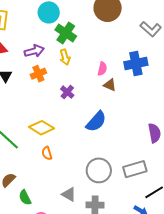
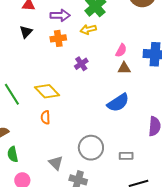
yellow arrow: (65, 57) -> (88, 29), turned 77
brown triangle: (110, 85) -> (124, 68), turned -40
blue semicircle: (96, 121) -> (118, 103), moved
gray rectangle: (135, 169) -> (126, 156), size x0.6

